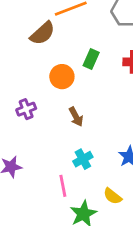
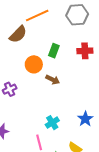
brown arrow: (76, 117) -> (53, 80), moved, turned -32

